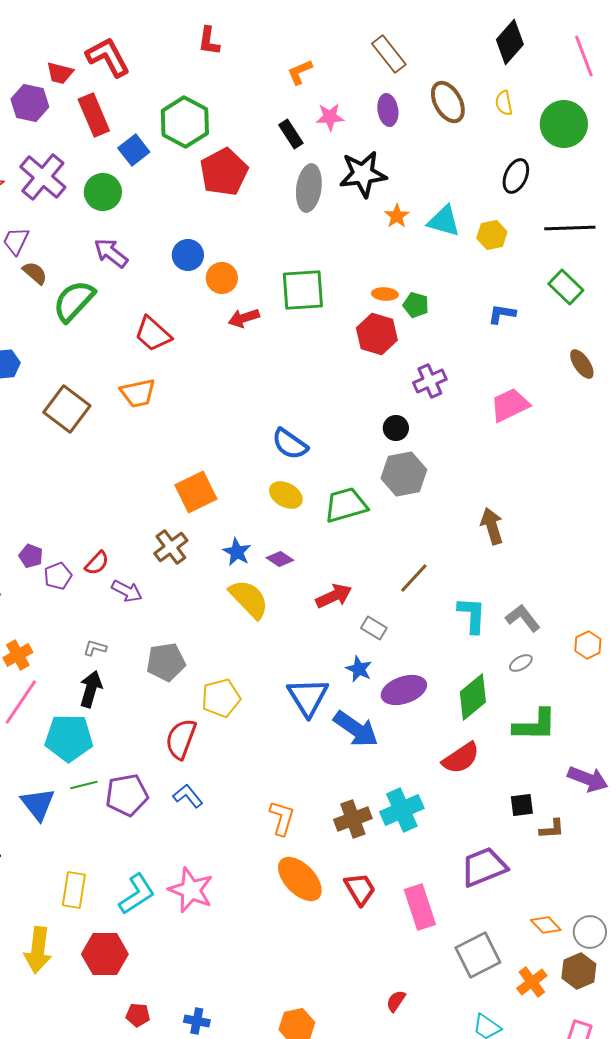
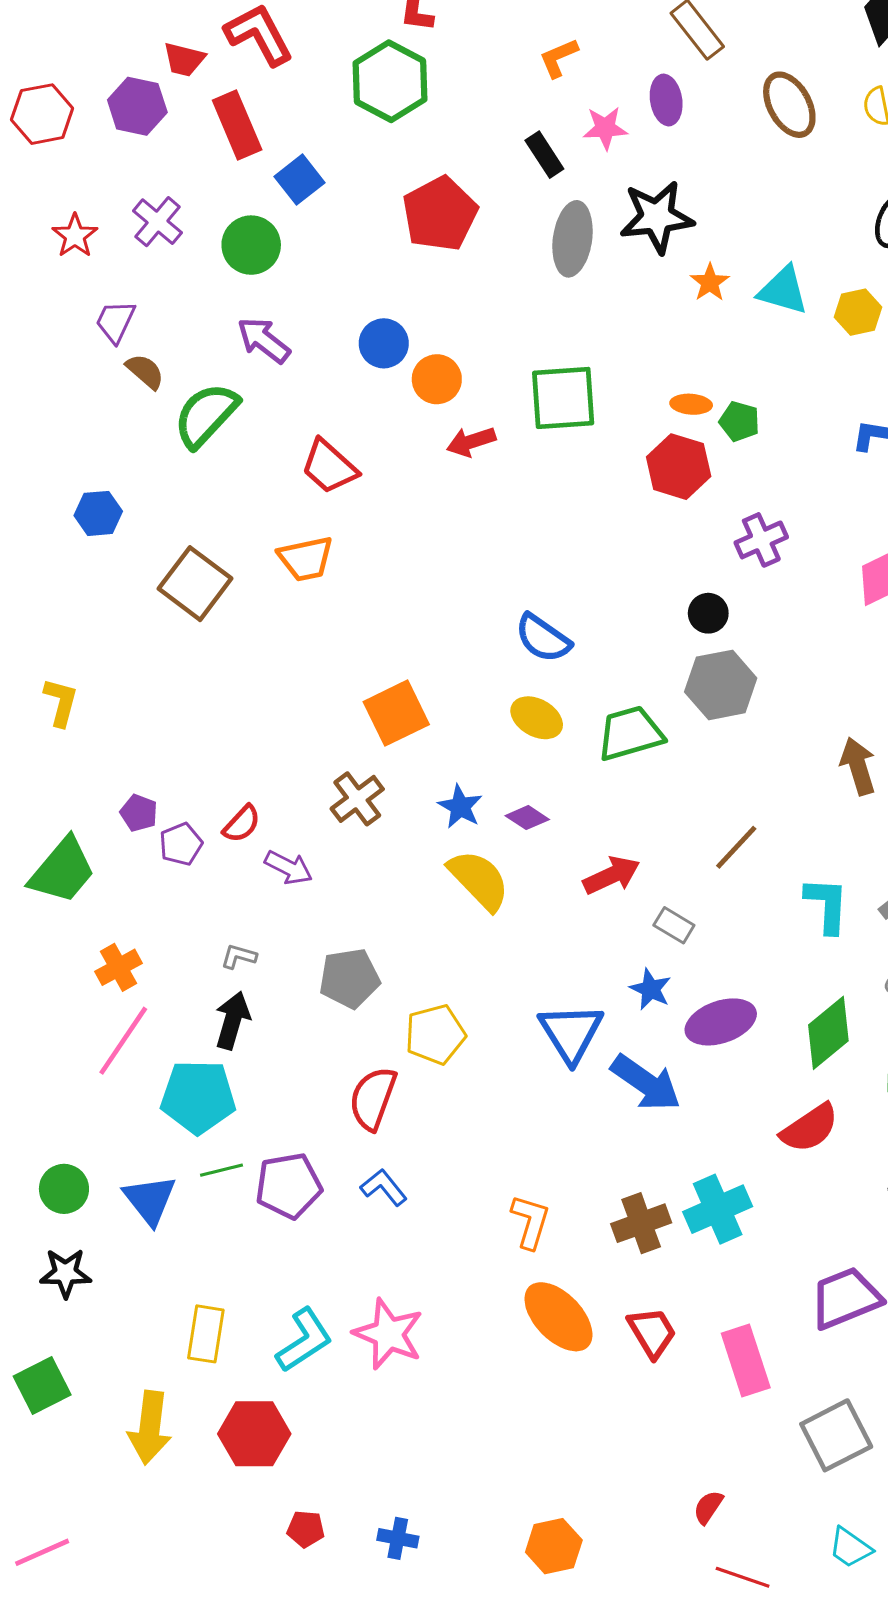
purple ellipse: (388, 110) -> (666, 100), moved
green hexagon: (185, 122) -> (390, 81), moved
purple cross: (43, 177) -> (158, 222), size x0.7

